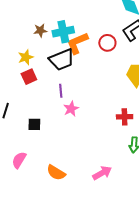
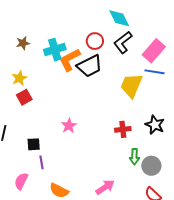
brown star: (40, 30) -> (23, 43), moved
red circle: (107, 43) -> (95, 41), moved
black trapezoid: (62, 60) -> (90, 66), moved
purple line: (61, 91) -> (41, 162), moved

